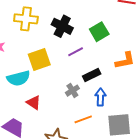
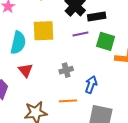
green square: (99, 32) -> (106, 41), moved, turned 30
black rectangle: (92, 75) -> (97, 17), moved
cyan semicircle: (18, 78) -> (18, 43), turned -80

